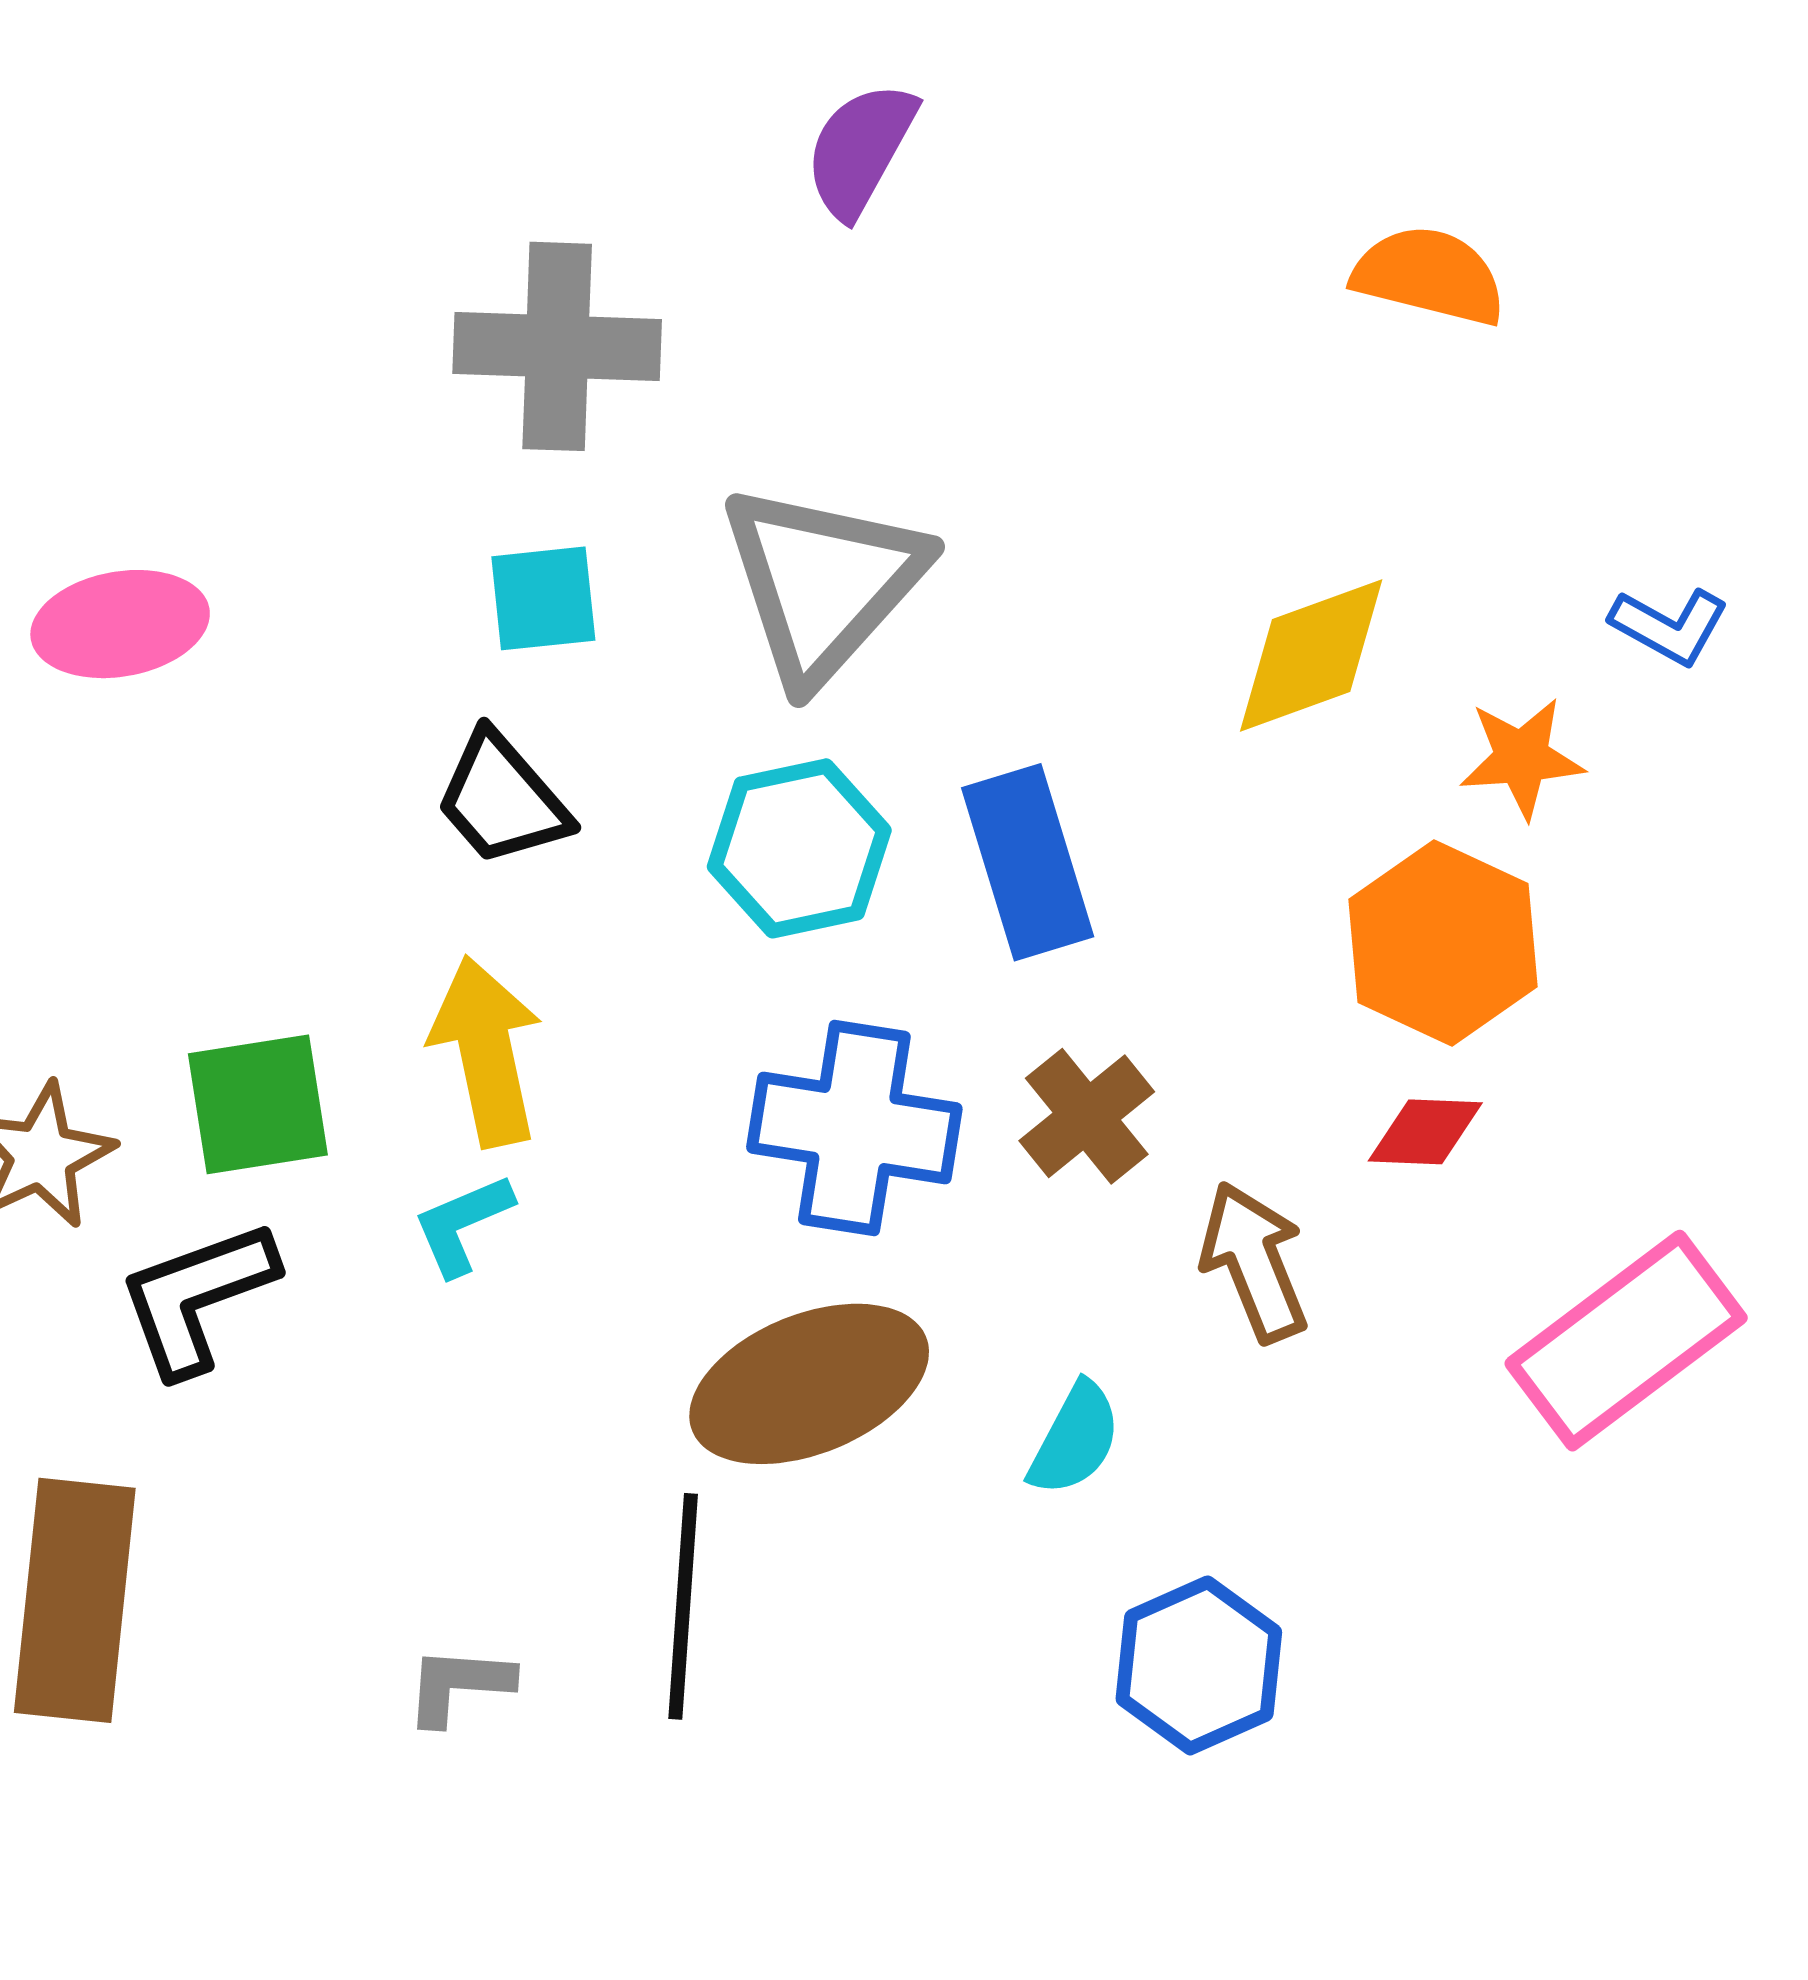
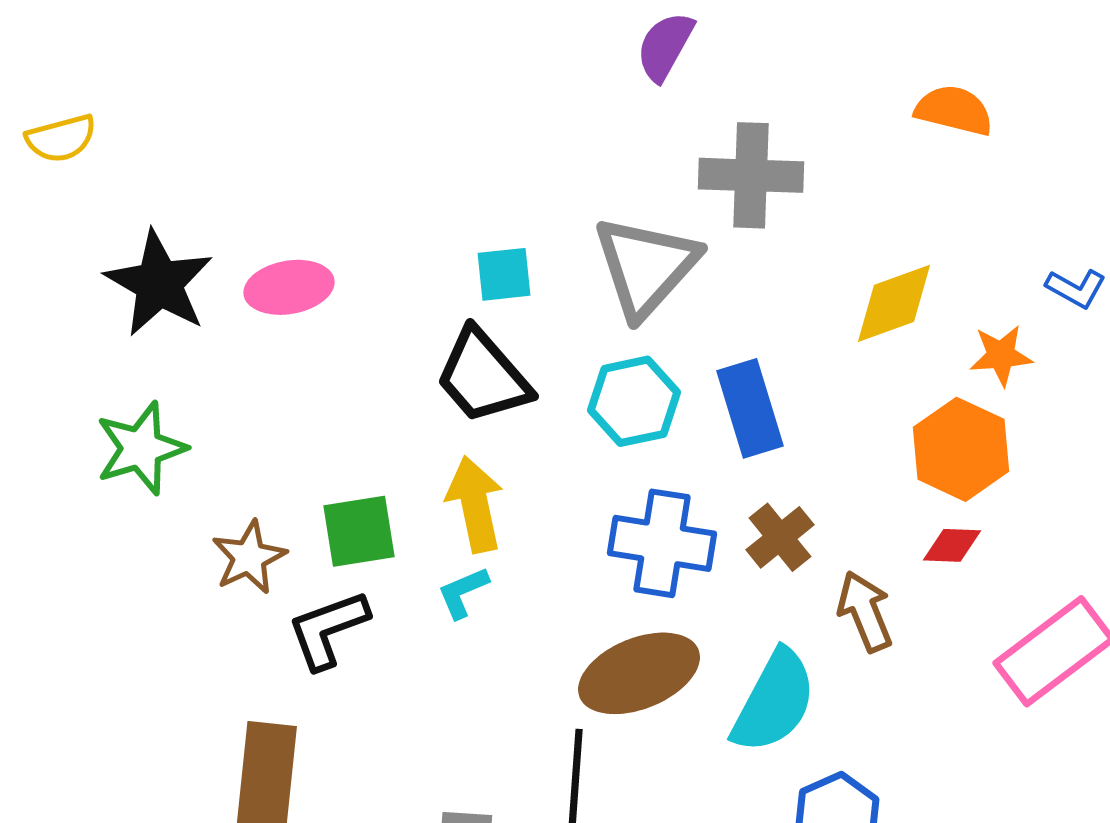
gray cross: (557, 346) -> (751, 175), moved
black trapezoid: (502, 799) -> (483, 376), size x1.4
cyan semicircle: (1075, 1439) -> (774, 701), size x1.8

